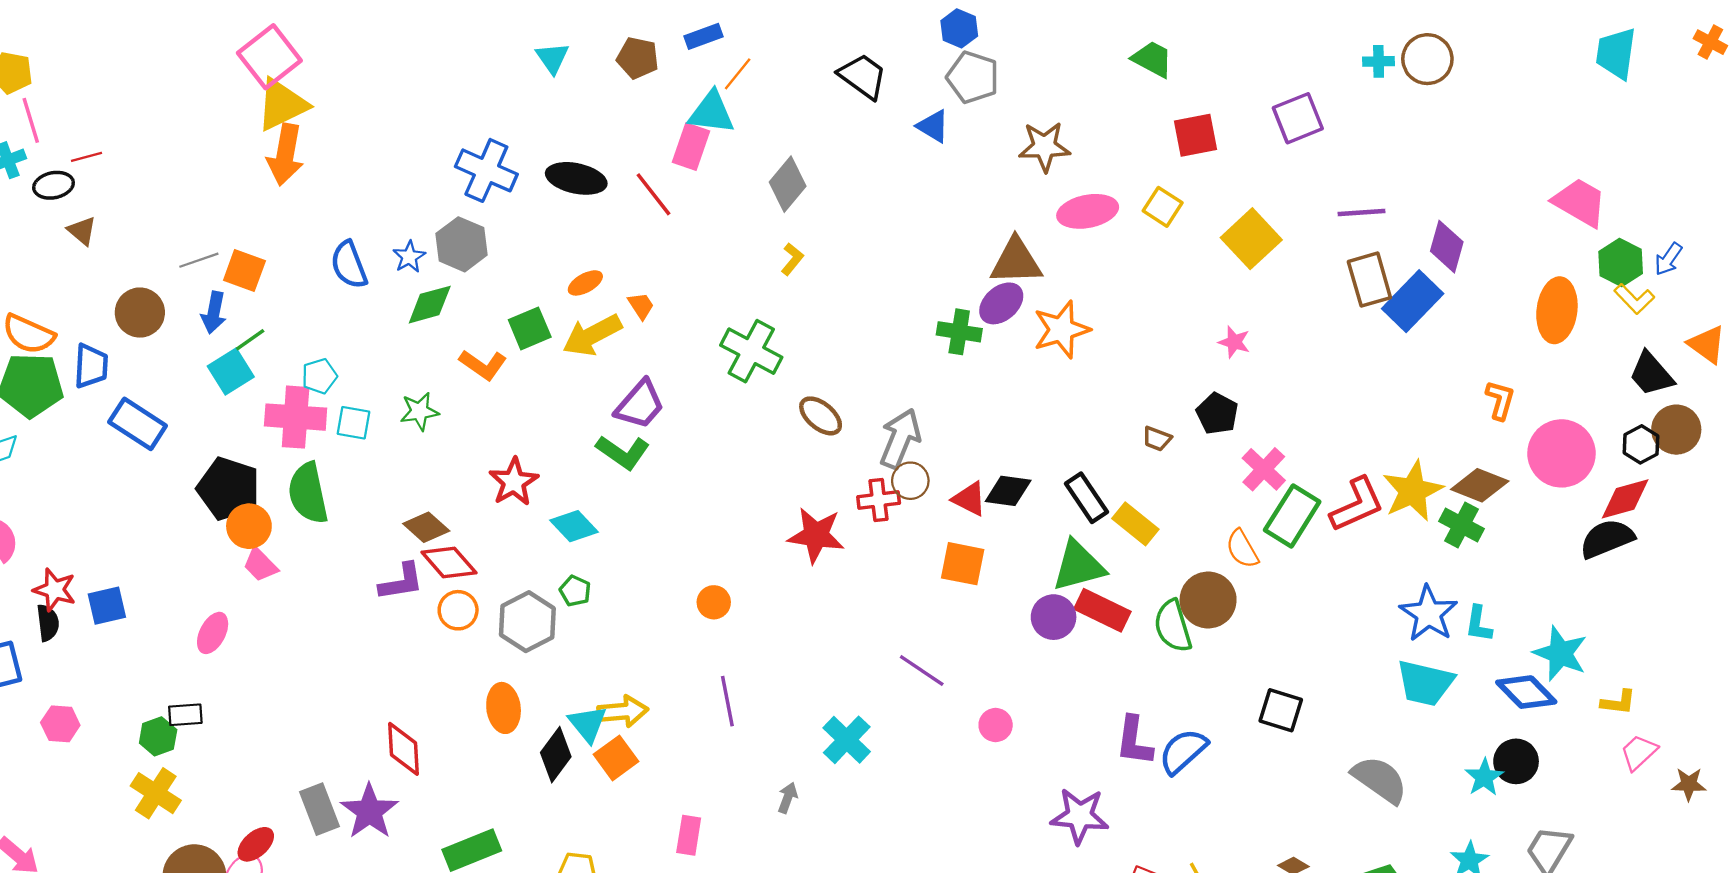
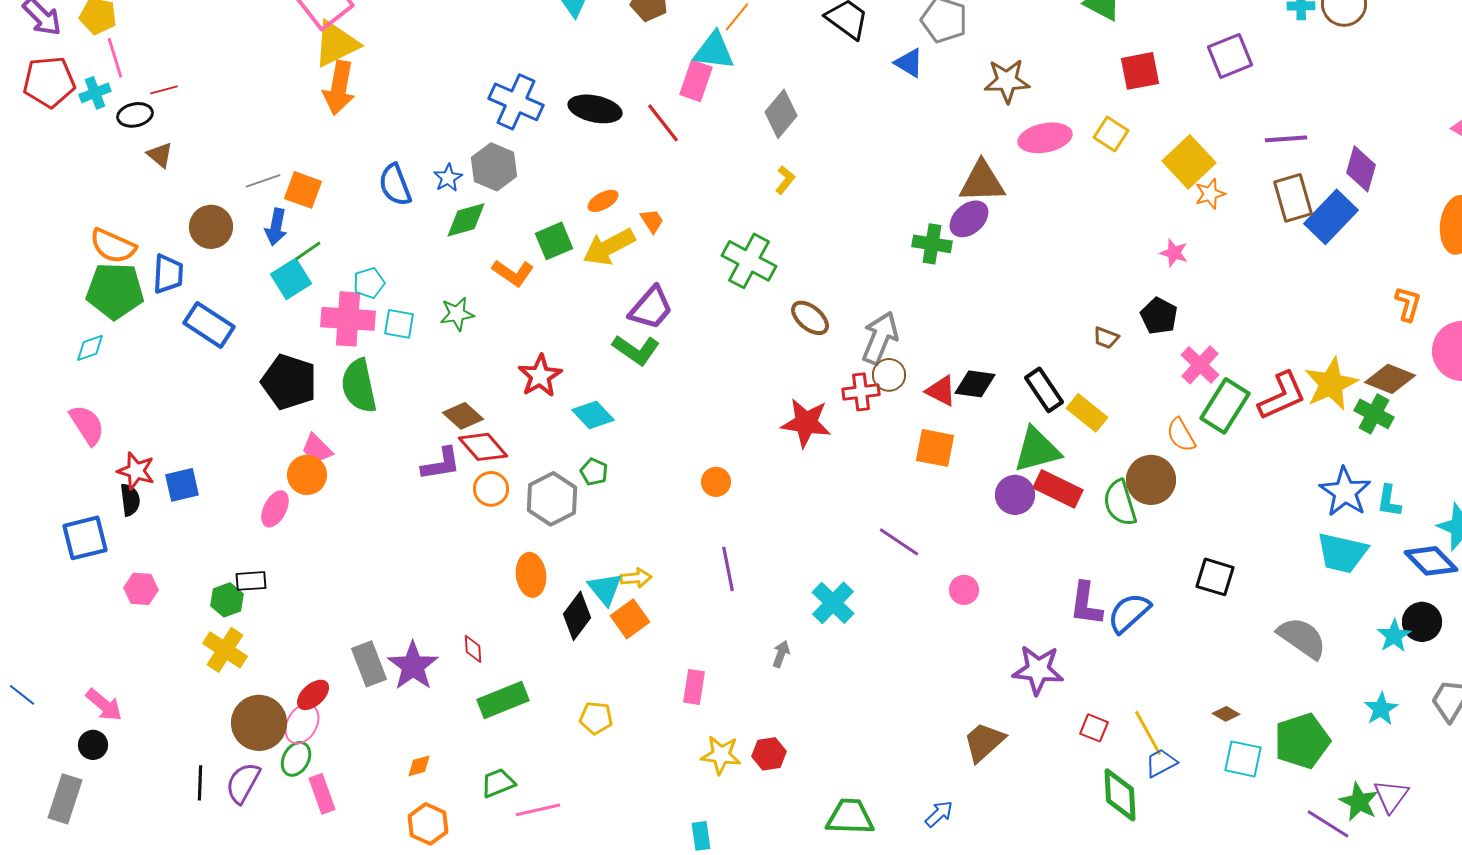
orange star: (1061, 330) -> (1210, 194), moved, size x0.6
orange circle: (249, 526) -> (307, 475), moved
yellow arrow: (623, 711) -> (636, 578), size x0.7
red diamond: (404, 749) -> (473, 649), moved, size x0.6

